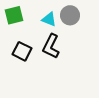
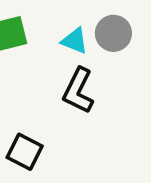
black square: (22, 51) -> (25, 152), moved

